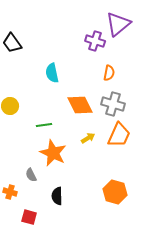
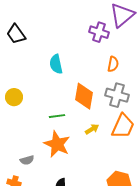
orange diamond: (80, 105) -> (84, 96), turned 36
green line: (44, 125) -> (57, 116), moved
gray semicircle: (31, 175) -> (27, 160), moved, turned -80

